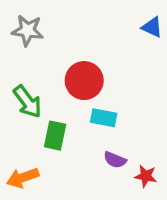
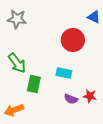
red circle: (84, 81) -> (73, 40), moved
red star: (146, 176) -> (90, 96), moved

